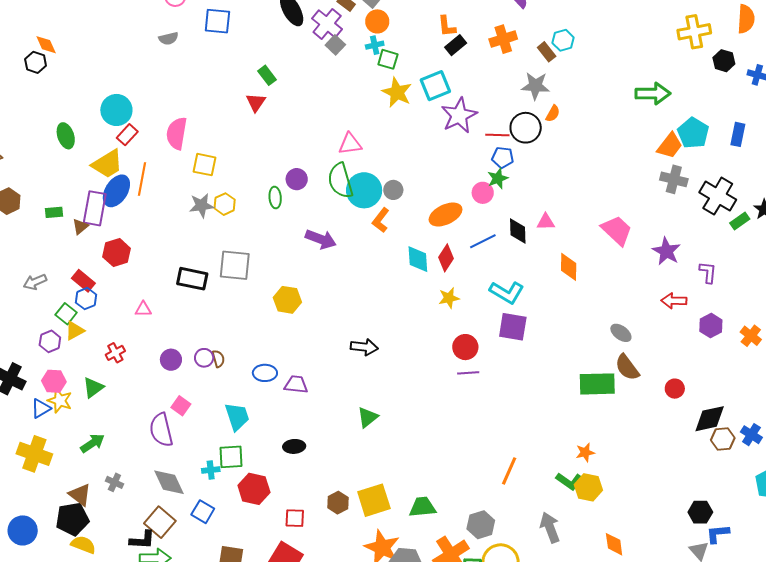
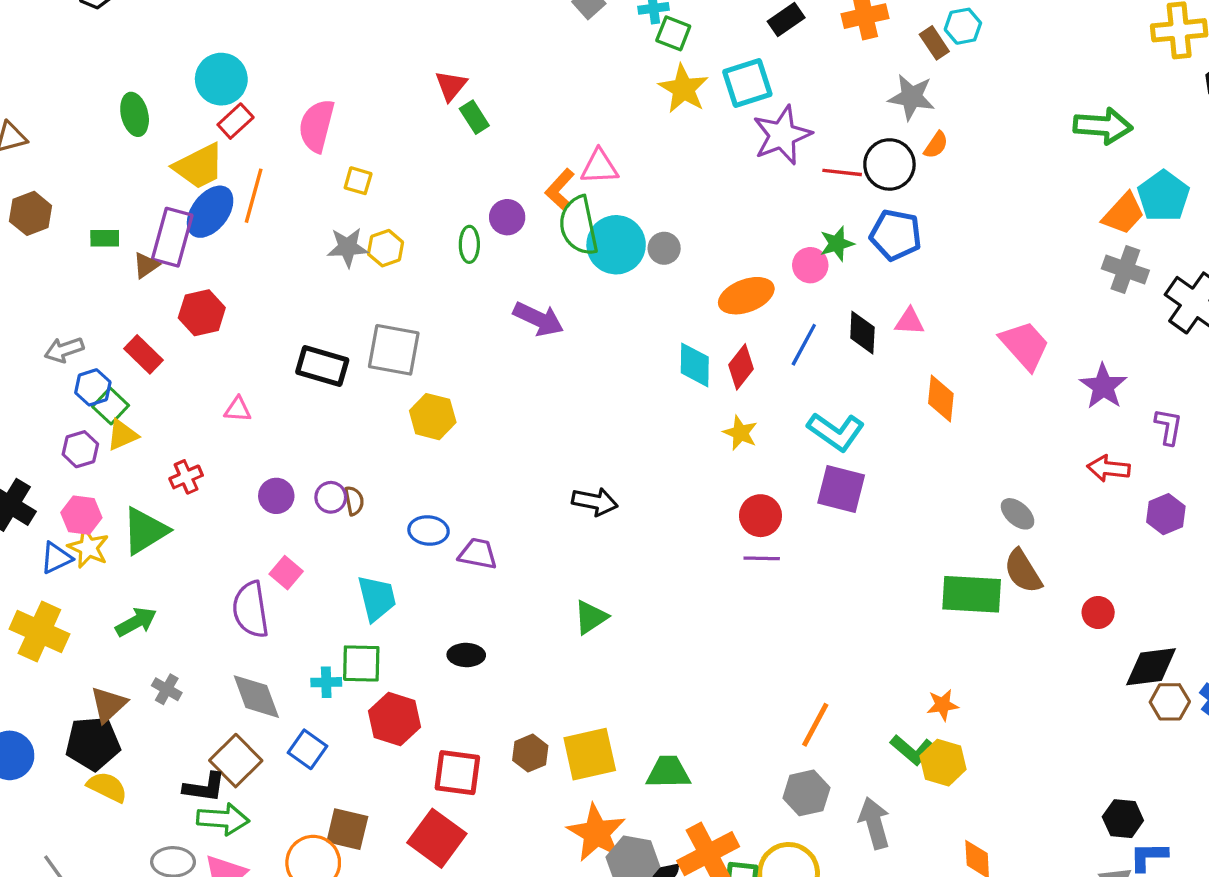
green rectangle: (267, 75) -> (474, 117), moved
blue pentagon: (503, 157) -> (896, 235), moved, size x1.4
yellow square: (205, 165) -> (358, 181), size x0.7
orange L-shape: (381, 220) -> (560, 189), moved
blue line: (483, 241) -> (804, 345), turned -40
yellow star: (449, 298) -> (740, 433), turned 30
blue hexagon: (86, 299) -> (93, 387), moved
yellow hexagon: (287, 300) -> (433, 417), moved
green triangle: (93, 387) -> (145, 531), size x1.4
brown triangle: (80, 495) -> (108, 705), turned 35
red square: (295, 518) -> (457, 773), size x1.4
gray hexagon: (481, 525) -> (806, 793), moved

